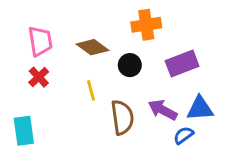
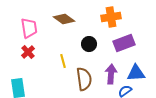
orange cross: (146, 25) -> (111, 17), moved
brown diamond: (92, 47) -> (64, 19), moved
purple arrow: (163, 110) -> (111, 74), turned 66

